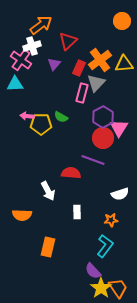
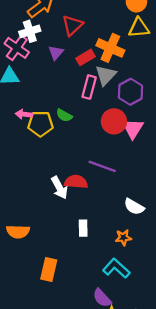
orange cross: (100, 60) -> (110, 48), turned -30
yellow triangle: (124, 64) -> (139, 28), moved
red rectangle: (79, 68) -> (85, 57), turned 35
purple hexagon: (103, 117) -> (131, 92), moved
red circle: (103, 138) -> (114, 121), moved
white arrow: (48, 191) -> (59, 188), moved
white semicircle: (120, 194) -> (134, 207), turned 48
cyan L-shape: (105, 246) -> (116, 268), turned -85

